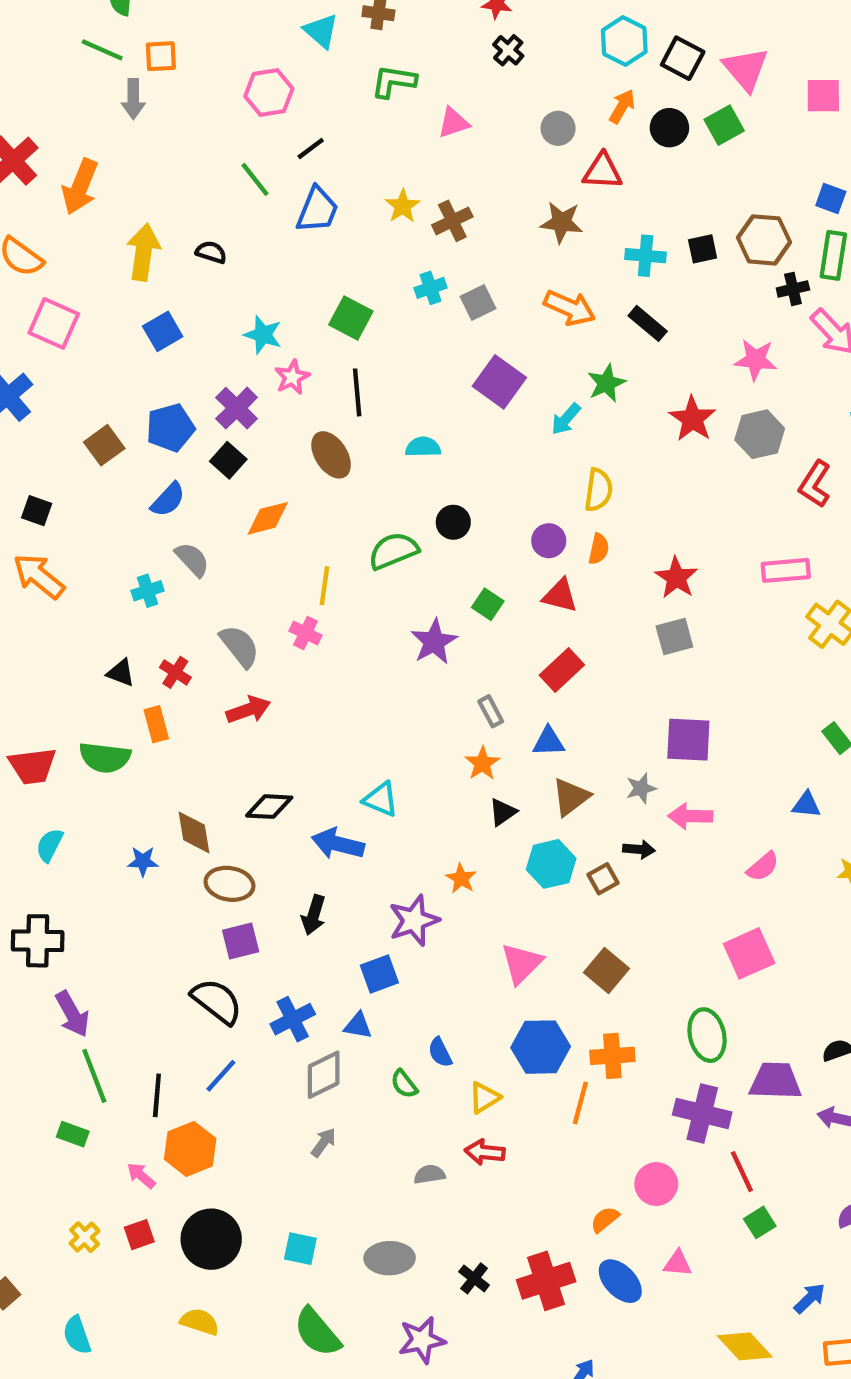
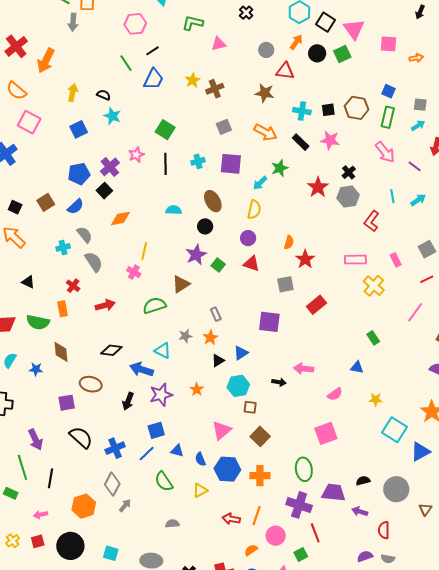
yellow arrow: (143, 252) -> (73, 93), size x0.7
cyan cross: (430, 288) -> (198, 161), moved
black cross: (793, 289) -> (349, 172), moved, turned -32
cyan star: (263, 335) -> (112, 116), moved
pink star: (756, 360) -> (330, 140), moved
purple square: (499, 382) -> (231, 164), turned -35
brown square: (104, 445) -> (46, 202), moved
cyan semicircle: (423, 447) -> (174, 210), moved
brown ellipse: (331, 455) -> (213, 201), moved
yellow semicircle: (598, 490) -> (254, 210), moved
orange semicircle: (599, 549) -> (289, 242), moved
green semicircle: (393, 551) -> (154, 305), moved
gray square: (674, 637) -> (285, 284), moved
purple star: (434, 642) -> (196, 255), moved
gray semicircle: (240, 646) -> (94, 262), moved
red rectangle: (562, 670) -> (316, 305), moved
black triangle: (121, 673) -> (28, 282), moved
purple square: (688, 740) -> (269, 322), moved
blue triangle: (549, 742) -> (241, 353), moved, turned -35
gray star: (641, 788) -> (185, 336), moved
brown triangle: (571, 797) -> (181, 284), moved
brown diamond: (194, 832) -> (61, 352), moved
blue star: (143, 861) -> (36, 369), moved
brown square: (603, 879) -> (250, 407), moved, turned 32
purple star: (414, 921) -> (161, 395), moved
purple square: (241, 941) -> (67, 403), moved
purple arrow: (72, 1014) -> (35, 440), moved
blue triangle: (358, 1026) -> (177, 451), moved
blue semicircle: (440, 1052) -> (200, 459), moved
gray diamond: (324, 1075) -> (112, 484), moved, turned -40
blue line: (221, 1076) -> (147, 454), moved
green semicircle: (404, 1084) -> (164, 481), size x1.5
orange line: (580, 1103) -> (257, 516), moved
orange hexagon: (190, 1149) -> (84, 506), moved
red arrow: (485, 1152) -> (231, 519), moved
pink arrow: (141, 1176) -> (41, 515), turned -56
green square: (760, 1222) -> (301, 554), moved

